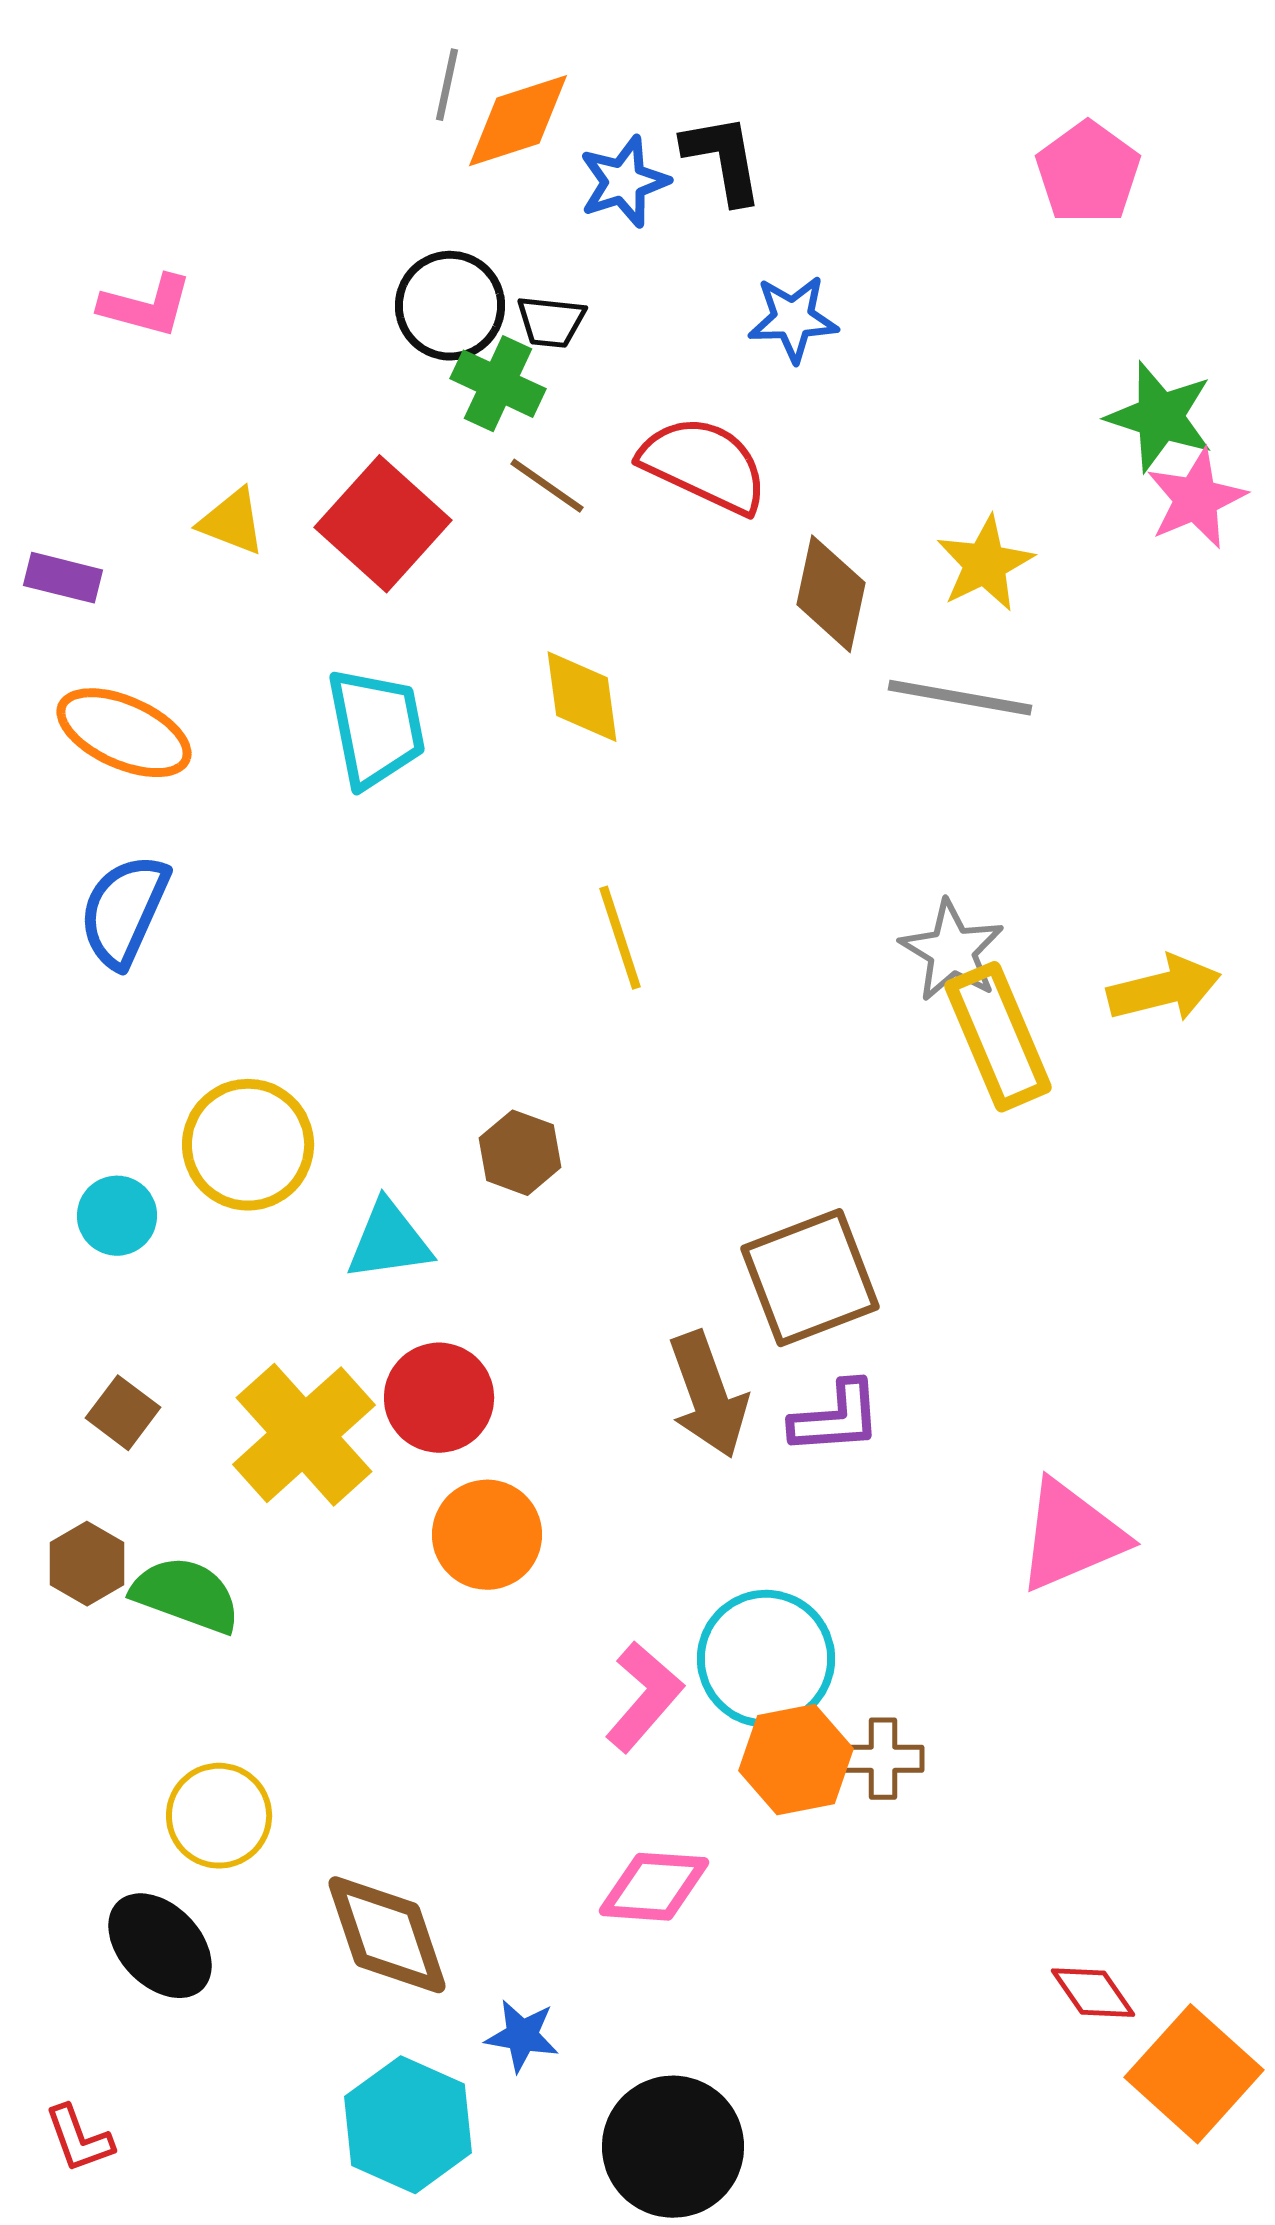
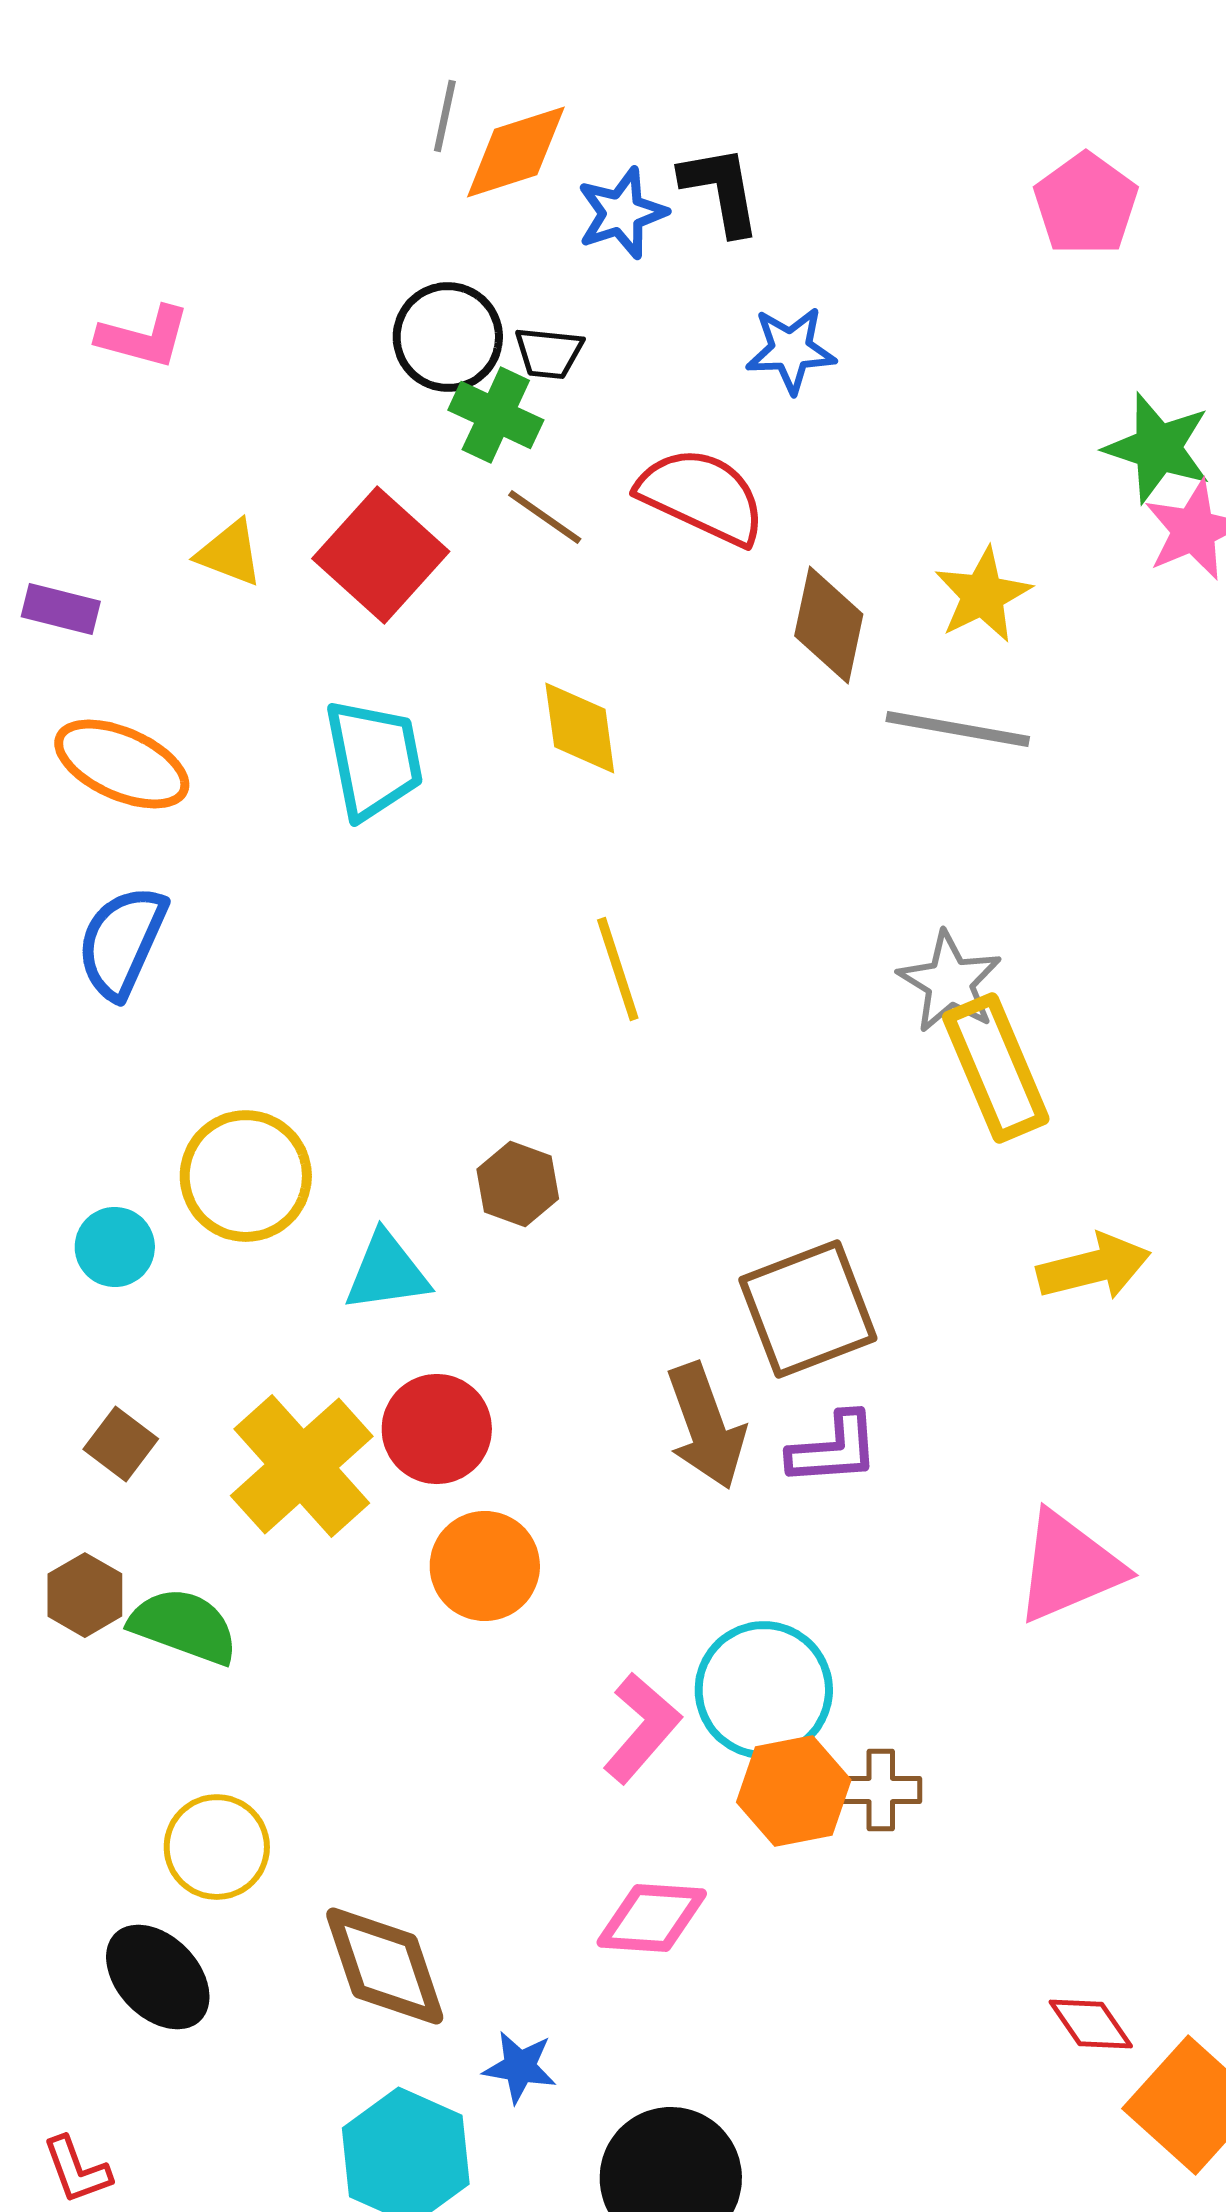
yellow arrow: (1164, 989) -> (1094, 1267), moved

